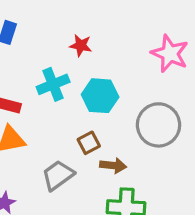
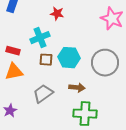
cyan hexagon: (100, 96) -> (69, 58), moved
brown square: (89, 143) -> (46, 60), moved, turned 32

